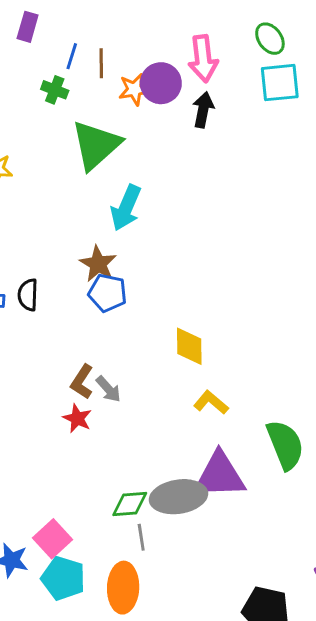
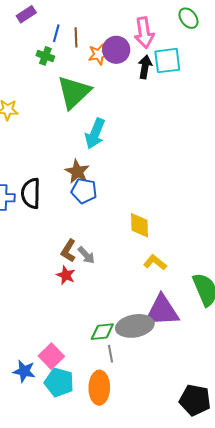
purple rectangle: (28, 27) -> (26, 14), turned 42
cyan square: (280, 83) -> (167, 61), moved
black semicircle: (28, 295) -> (31, 193), size x1.4

